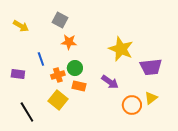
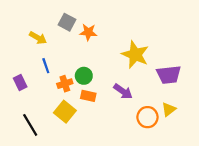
yellow arrow: (21, 26) -> (38, 38), moved
orange star: (69, 42) -> (88, 32), moved
purple rectangle: (18, 74) -> (20, 82), turned 56

